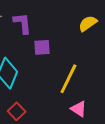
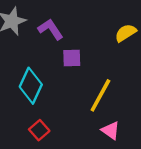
purple L-shape: (22, 23) -> (50, 29), turned -30

